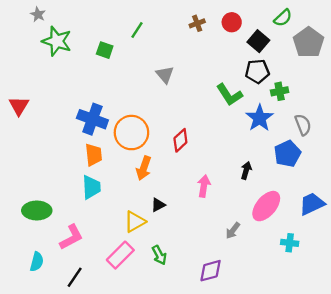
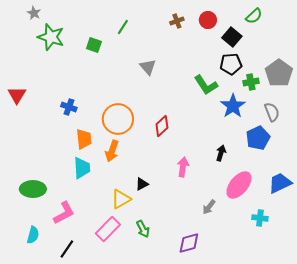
gray pentagon: (309, 42) -> (279, 73), moved
blue cross: (92, 119) -> (69, 107), moved, size x0.6
orange arrow: (144, 168) -> (112, 151), moved

